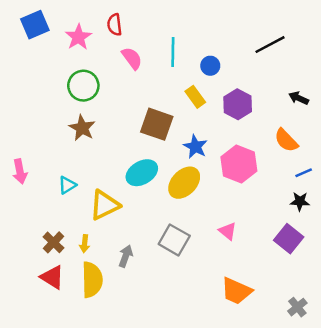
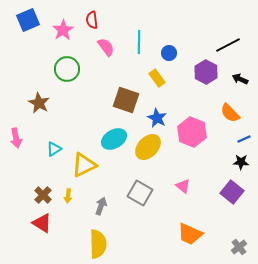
black line: (270, 45) -> (228, 45), moved
purple hexagon: (238, 104) -> (206, 72), moved
brown star: (82, 128) -> (39, 103), moved
yellow semicircle: (92, 280) -> (98, 244), moved

